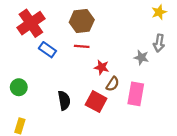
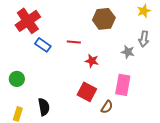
brown hexagon: (82, 21) -> (104, 19), moved
brown semicircle: (113, 84) -> (107, 107), moved
black semicircle: (64, 100) -> (44, 107), moved

